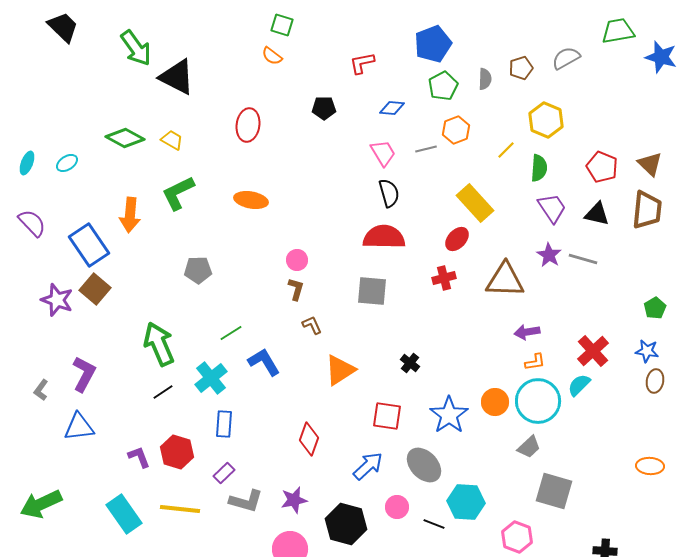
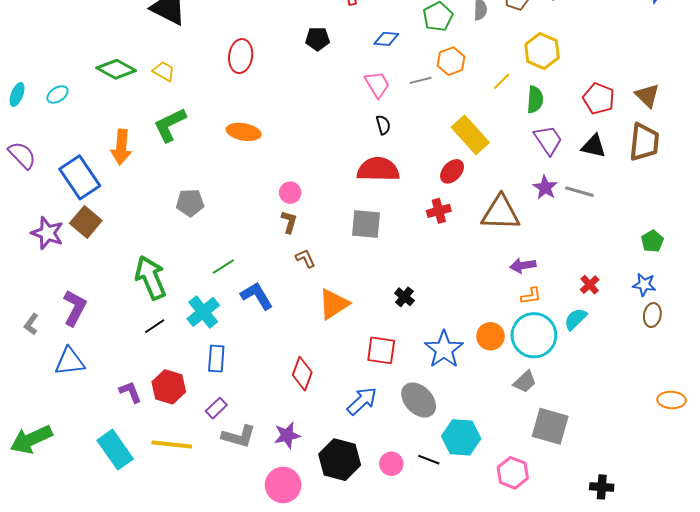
black semicircle: (389, 193) -> (383, 125), size x0.7
red cross: (593, 351) -> (590, 285), size x0.6
orange ellipse: (650, 466) -> (672, 400), moved
pink circle: (397, 507) -> (391, 464), moved

